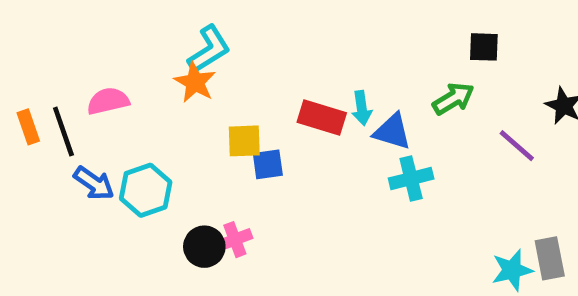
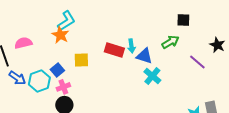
blue square: (268, 164) -> (57, 70), moved, turned -32
cyan cross: (411, 179) -> (152, 76), turned -36
pink cross: (235, 240) -> (63, 87), moved

